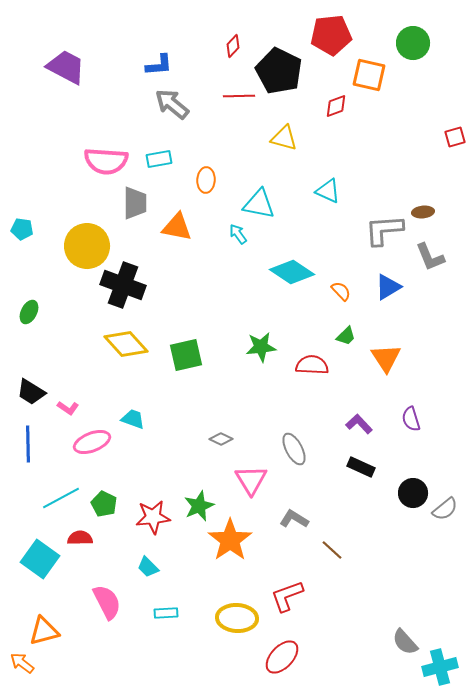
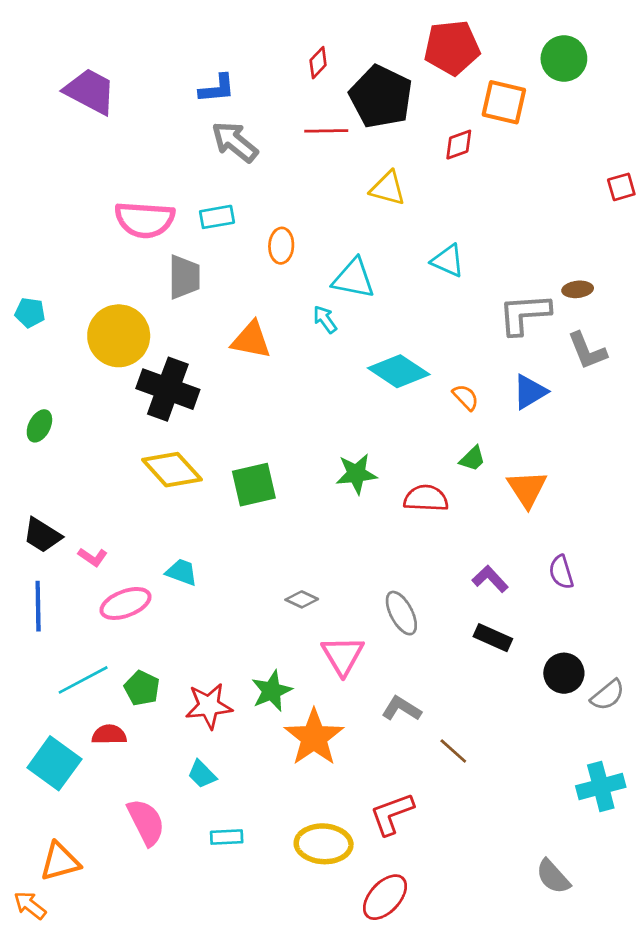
orange triangle: (177, 227) -> (251, 340), moved
cyan cross: (440, 667) -> (601, 786), moved

